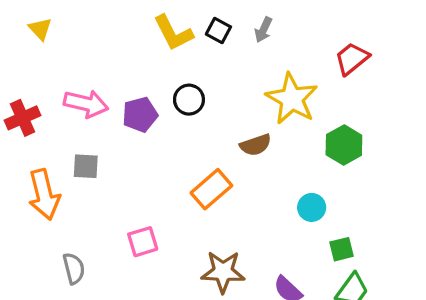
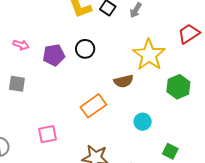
pink arrow: (86, 104) -> (21, 45), size x0.6
cyan circle: (312, 207) -> (143, 122), moved
green square: (341, 249) -> (170, 151), turned 35

